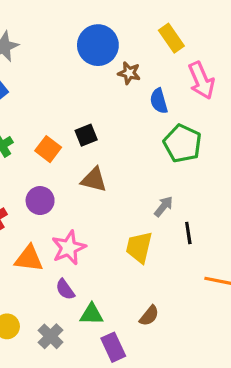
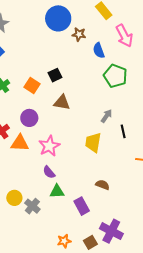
orange triangle: (29, 258) -> (20, 143), moved
green triangle: (91, 314) -> (57, 191), moved
brown semicircle: (149, 316) -> (103, 185), turned -104
gray cross: (51, 336) -> (32, 206), moved

